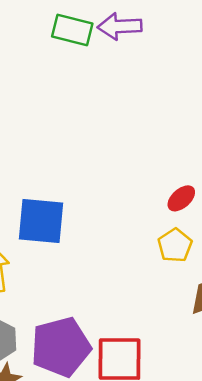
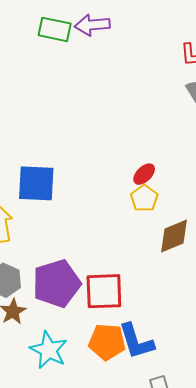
red ellipse: (181, 198) -> (144, 174), moved

